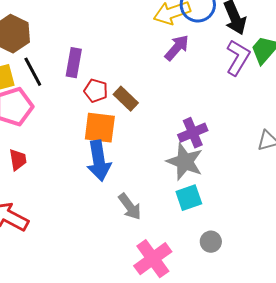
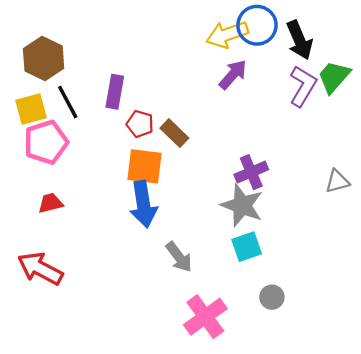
red trapezoid: (18, 160) -> (50, 203), turned -95

